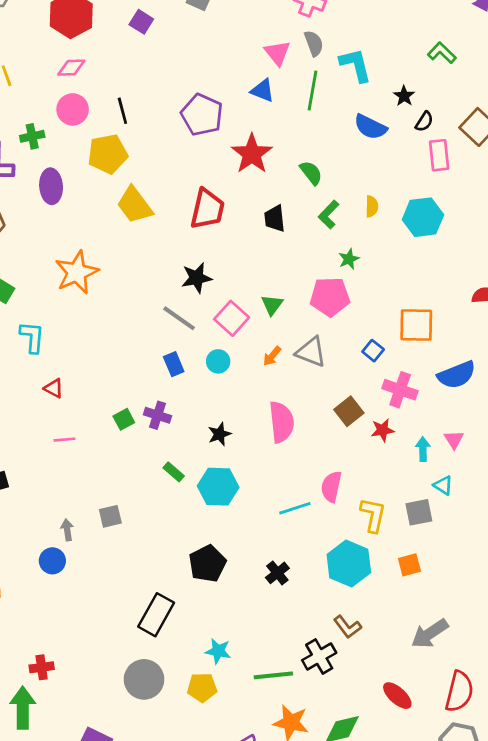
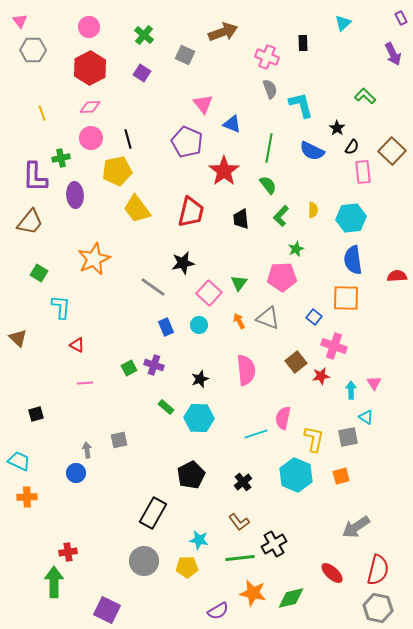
pink triangle: (277, 53) -> (203, 104), moved
green line: (312, 91) -> (269, 148), moved
gray line: (179, 318) -> (153, 287), moved
orange arrow: (272, 356) -> (239, 321), turned 112
blue semicircle: (457, 375) -> (353, 260), moved, turned 104
brown L-shape: (347, 627) -> (239, 522), moved

